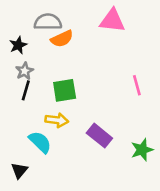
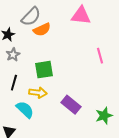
gray semicircle: (48, 22) -> (31, 17), turned 135
pink line: (137, 85) -> (100, 56), moved
black line: (26, 90) -> (14, 83), moved

